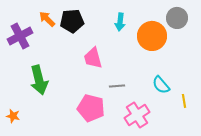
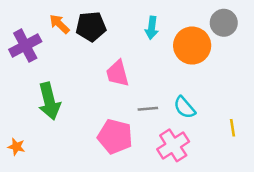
cyan semicircle: (161, 85) -> (185, 107), moved

